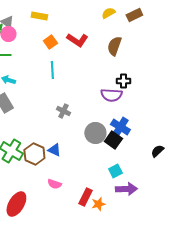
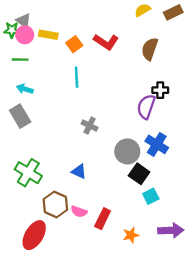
yellow rectangle: (39, 16) -> (48, 35), moved
purple semicircle: (111, 95) -> (146, 107), turned 105
black square: (113, 140) -> (139, 174), moved
brown hexagon: (34, 154) -> (55, 204), moved
purple arrow: (126, 189) -> (171, 230), moved
red rectangle: (85, 197) -> (103, 219), moved

